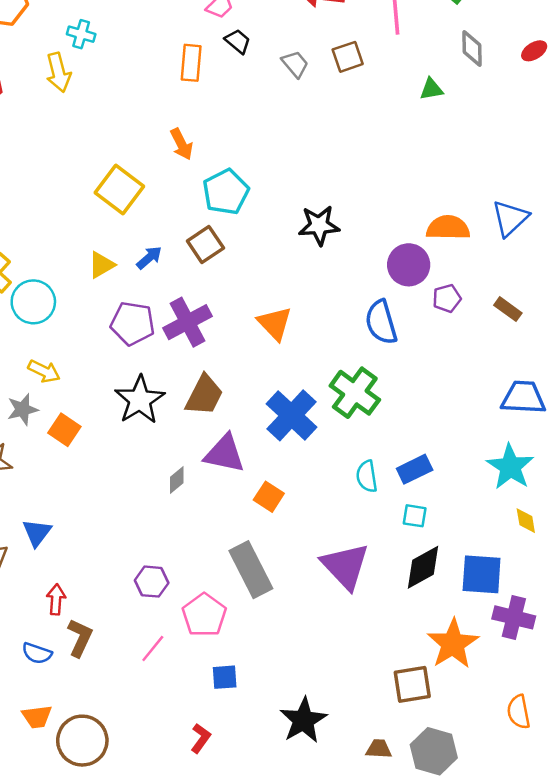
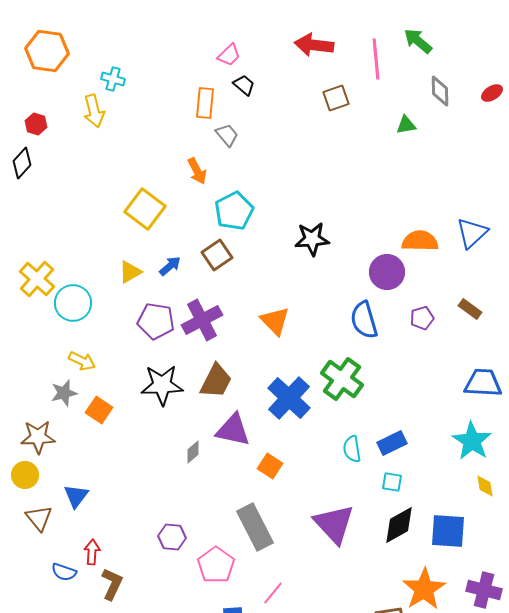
gray trapezoid: (295, 64) -> (227, 135), moved
purple pentagon: (447, 298) -> (422, 318), moved
black star: (140, 400) -> (162, 385), turned 30
purple cross: (514, 617) -> (484, 590), moved
pink line: (153, 649) -> (273, 593), moved
blue semicircle: (37, 653) -> (64, 572), moved

